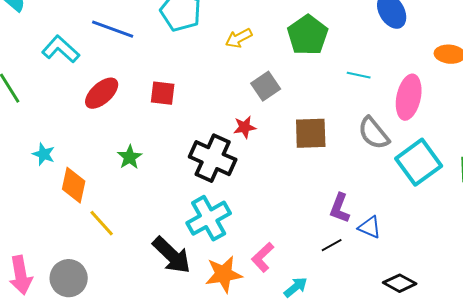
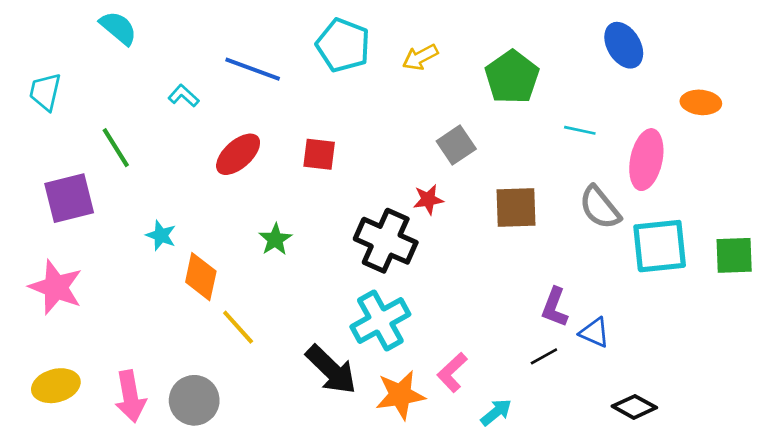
yellow arrow: (239, 38) -> (420, 57), moved
cyan L-shape: (61, 49) -> (184, 96), size x0.6
cyan square: (419, 162) -> (660, 246), turned 30

